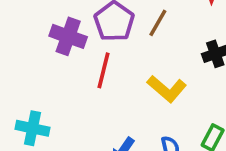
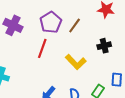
purple cross: (68, 36) -> (13, 25), moved

